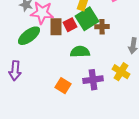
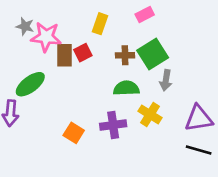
green square: (87, 19) -> (153, 54), moved
green ellipse: (29, 36) -> (30, 84), moved
green semicircle: (80, 52) -> (126, 88), moved

